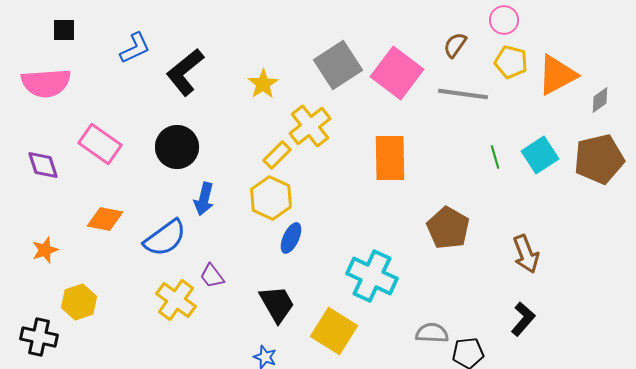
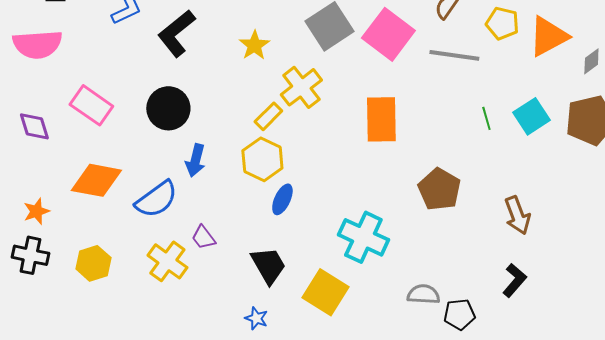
orange diamond: (105, 219) -> (96, 180), size x1.4
yellow hexagon: (79, 302) -> (93, 263), moved
black cross: (39, 337) -> (30, 255), moved

